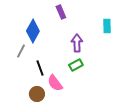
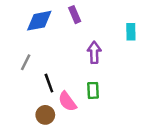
blue diamond: (33, 31) -> (39, 21), moved, turned 50
green rectangle: (76, 65) -> (93, 90), moved, turned -64

